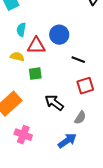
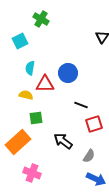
black line: (78, 60) -> (81, 105), moved
green square: (35, 74) -> (36, 118), moved
blue arrow: (67, 141) -> (96, 179), moved, turned 60

